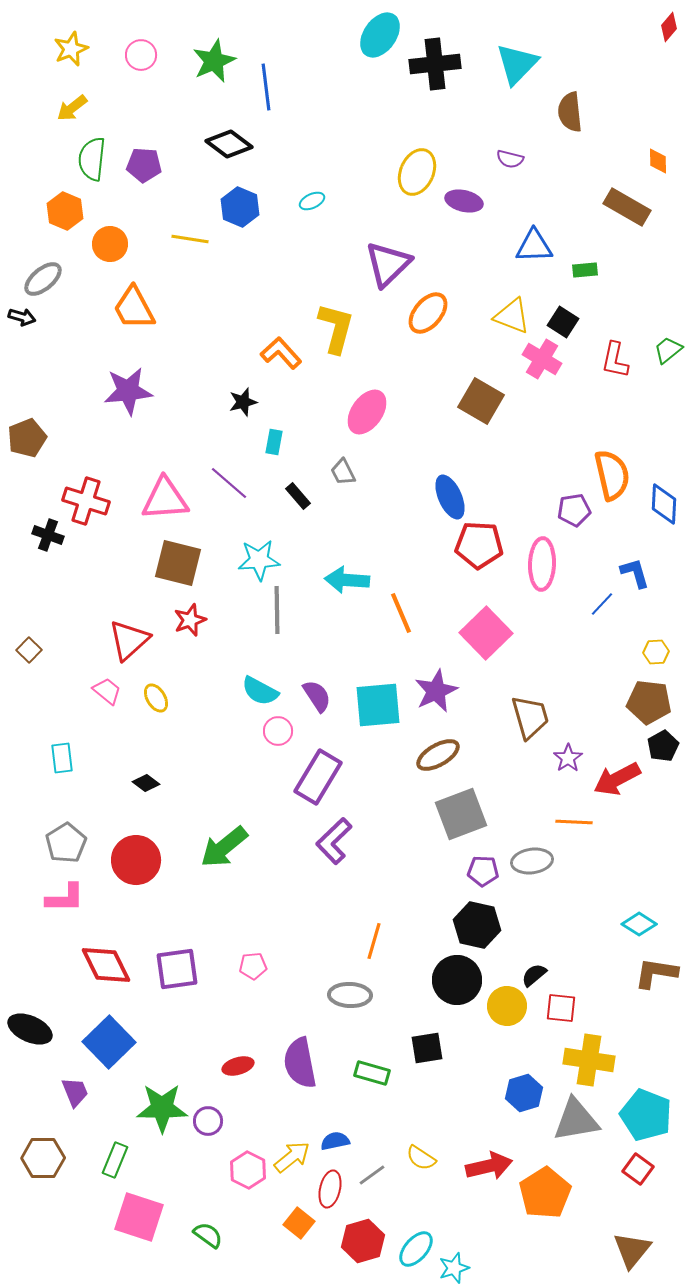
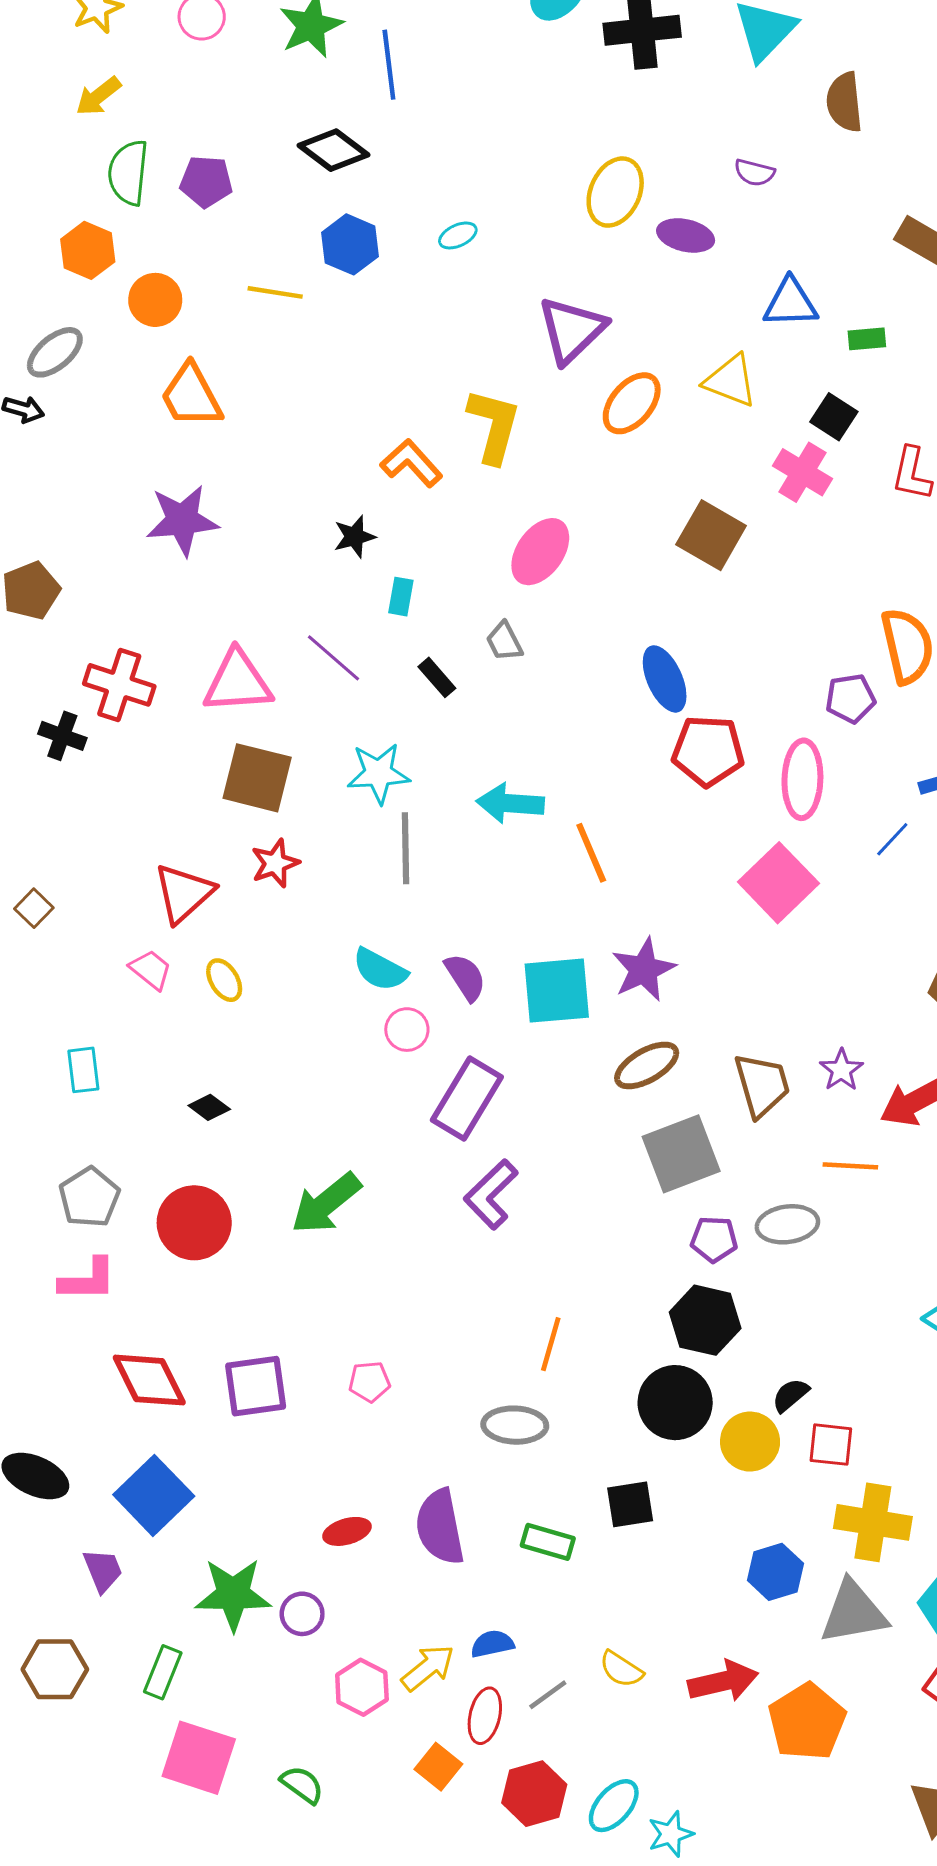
yellow triangle: (512, 316) -> (731, 381), moved
pink square: (486, 633) -> (778, 883), moved
brown trapezoid: (530, 717) -> (762, 1085), moved

